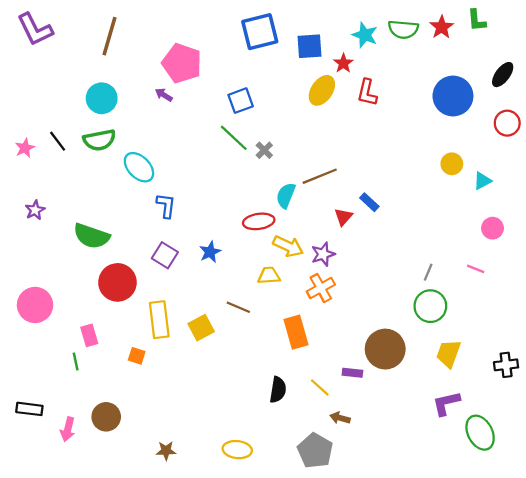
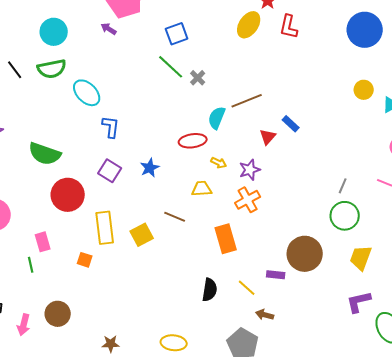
yellow arrow: (288, 246) -> (219, 163), size x0.6

